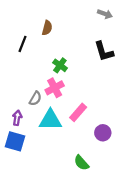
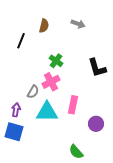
gray arrow: (105, 14) -> (78, 24), moved
black L-shape: (104, 51) -> (97, 68), moved
pink rectangle: (78, 112) -> (73, 105), turned -30

